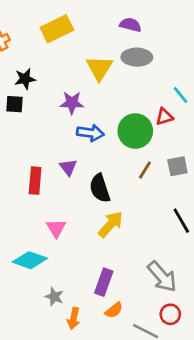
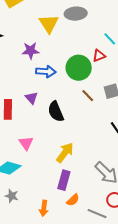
brown line: (145, 170) -> (88, 96), turned -72
yellow arrow: (111, 224) -> (65, 153), moved
gray star: (54, 297) -> (12, 196), moved

